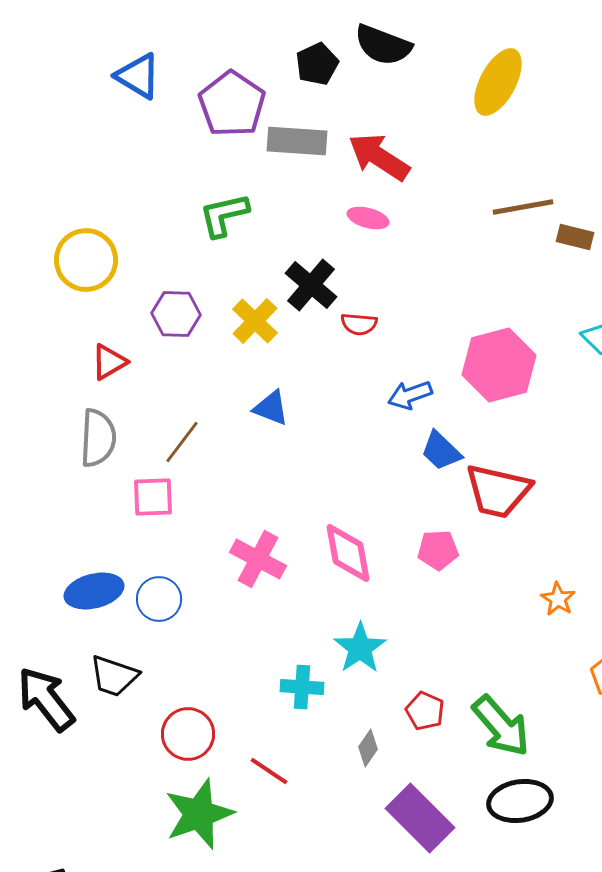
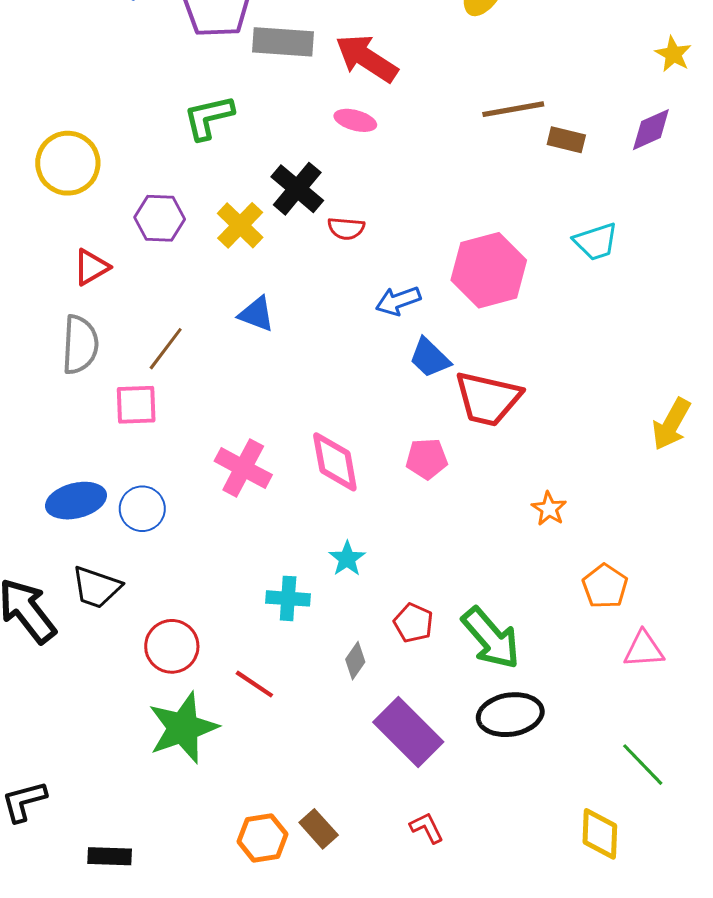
cyan star: (360, 648) -> (347, 559), size x0.7

